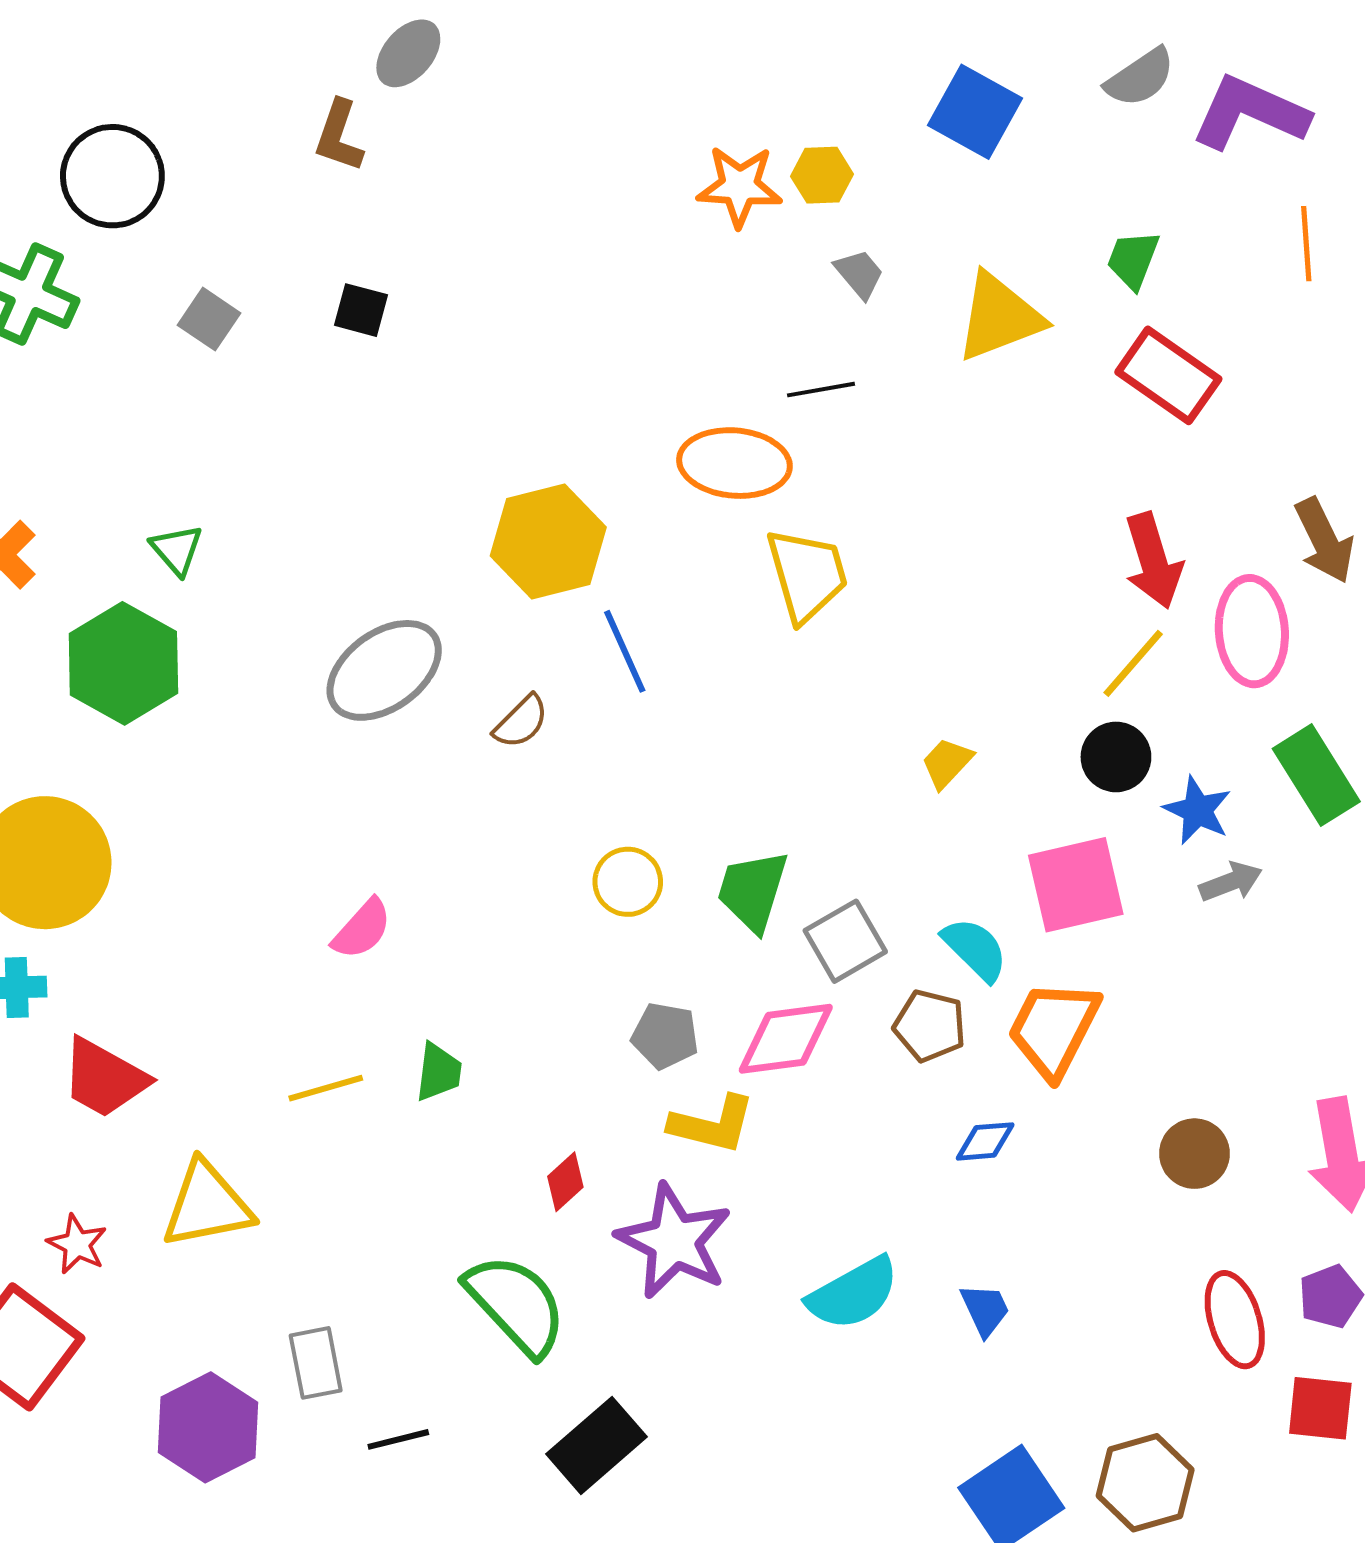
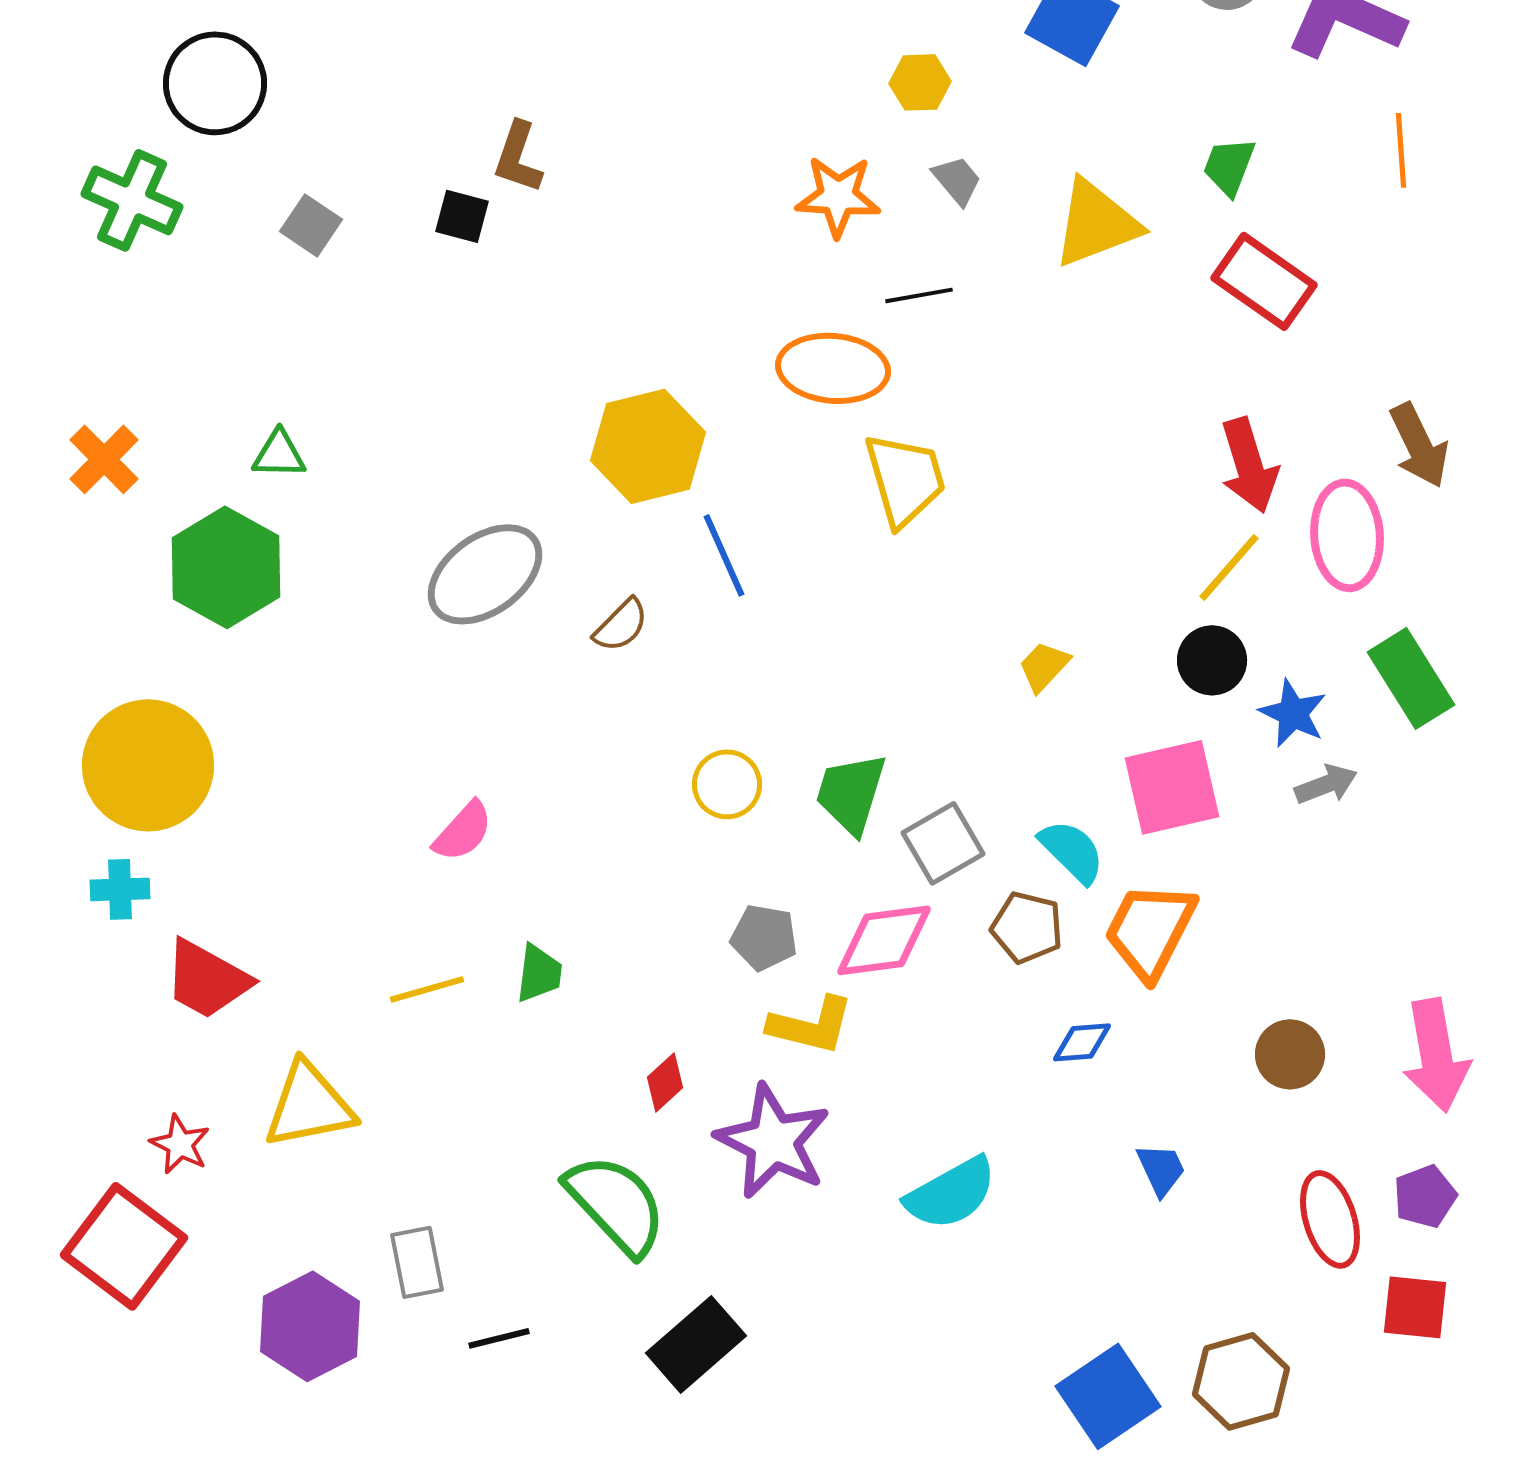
brown L-shape: (339, 136) -> (518, 157), moved
orange star: (740, 186) -> (838, 196), moved
green triangle: (177, 550) -> (279, 454), turned -48
blue trapezoid: (985, 1310) -> (1161, 1169), moved

